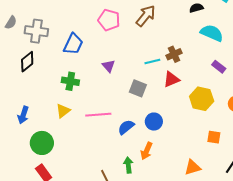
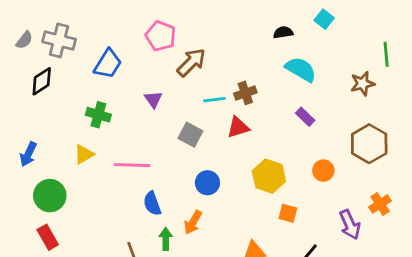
brown arrow: (146, 16) -> (191, 62), moved
gray semicircle: (11, 23) -> (24, 40), moved
yellow hexagon: (202, 99) -> (269, 176), moved
blue semicircle: (126, 127) -> (152, 204), moved, turned -78

